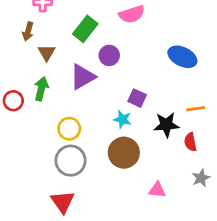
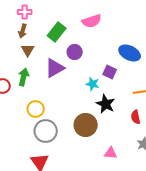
brown arrow: (28, 31) -> (23, 31), moved
purple square: (137, 98) -> (110, 72), moved
cyan star: (122, 119) -> (93, 84), moved
black star: (166, 125) -> (106, 104), moved, turned 30
yellow circle: (69, 129) -> (36, 109), moved

